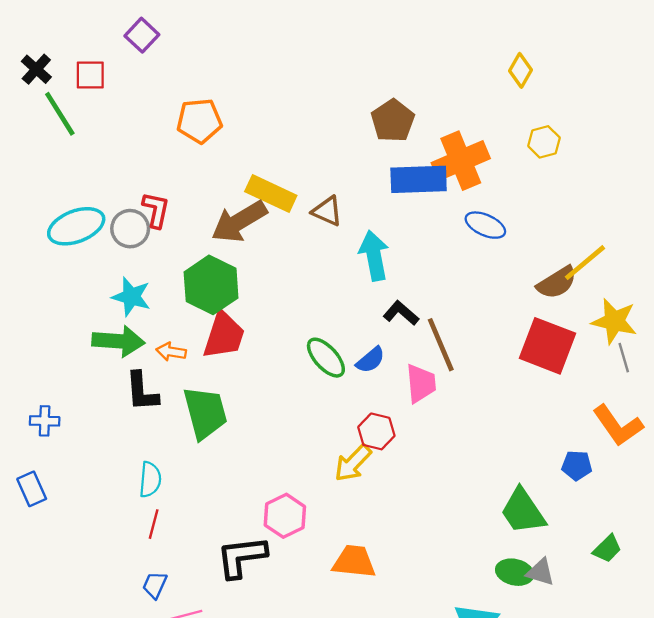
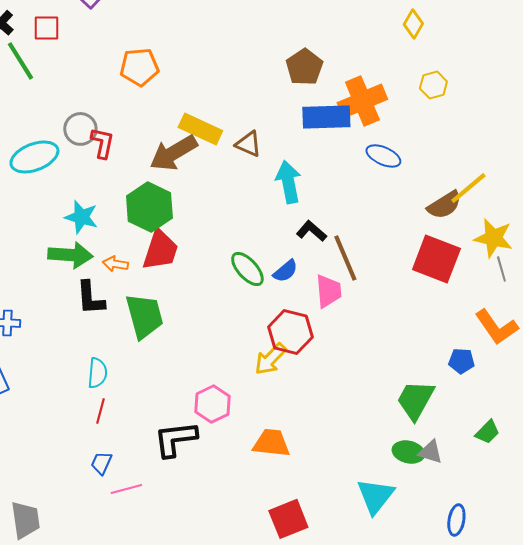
gray circle: (130, 229) -> (80, 129), moved
red hexagon: (376, 431) -> (290, 332), size x1.4
green trapezoid: (523, 511) -> (415, 400), turned 63

